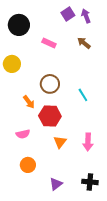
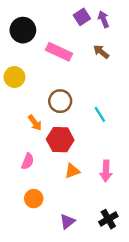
pink rectangle: (49, 43) -> (59, 52), size x1.5
pink semicircle: (23, 134) -> (28, 161), turned -56
orange triangle: (60, 142) -> (72, 171), turned 32
black cross: (90, 182) -> (108, 219), turned -35

